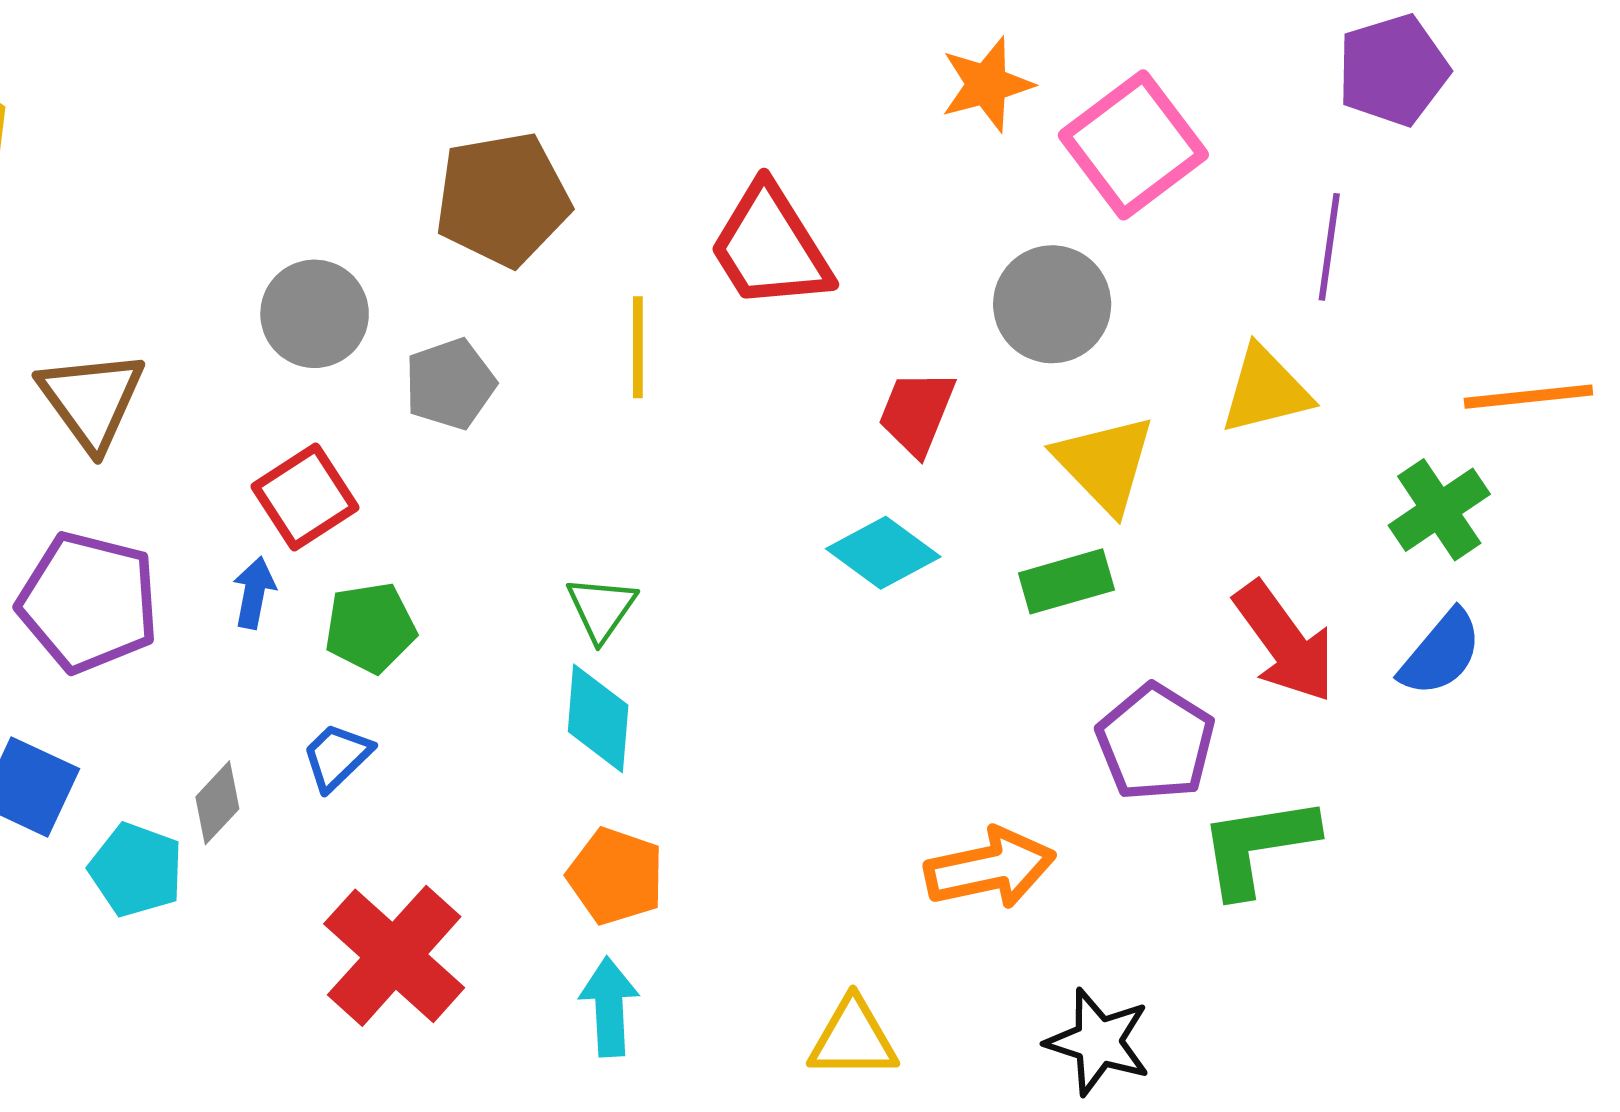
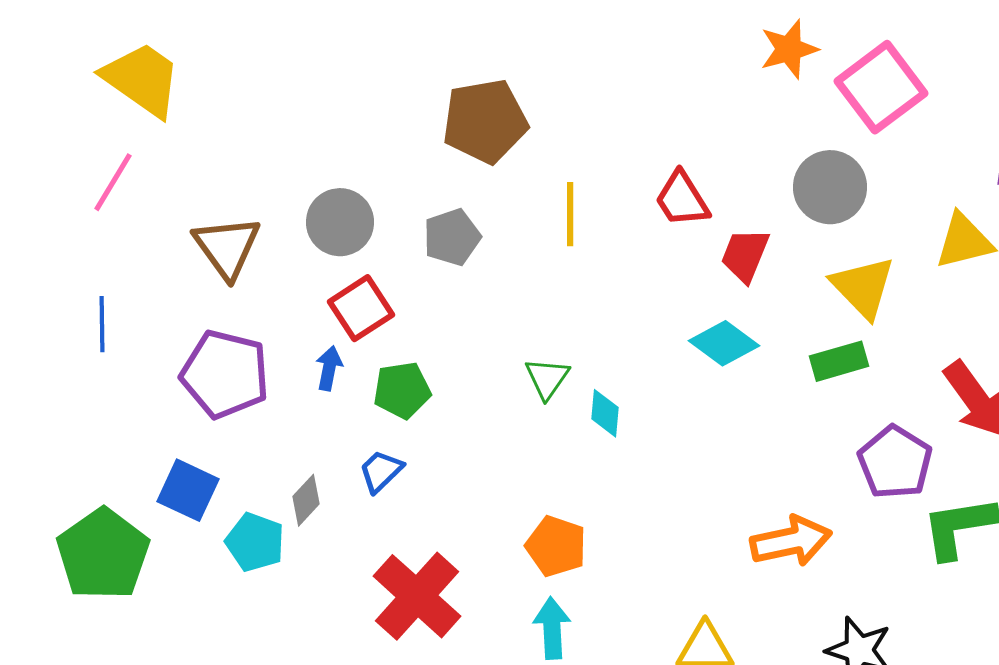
red trapezoid: (770, 247) -> (682, 199), moved, size x0.7
gray circle: (315, 314) -> (340, 222), moved
cyan diamond: (598, 718) -> (605, 413), moved, size x0.7

